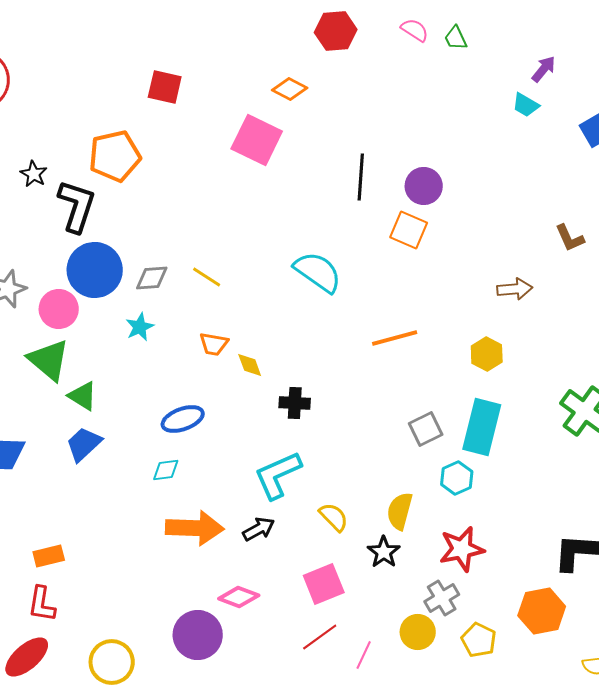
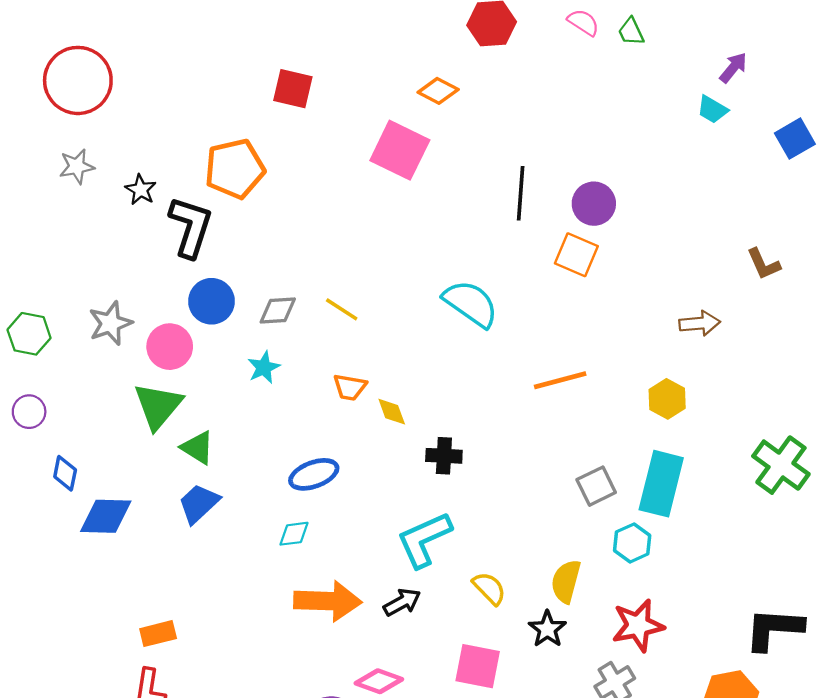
blue circle: (95, 270) -> (212, 301), size x0.7
green triangle: (49, 360) -> (158, 406), turned 30
pink square: (324, 584) -> (478, 666), turned 33

